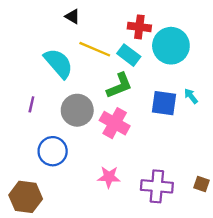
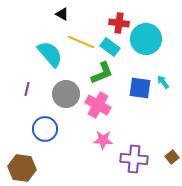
pink star: (109, 177) -> (103, 140), moved
brown square: (201, 184) -> (172, 157), turned 32

